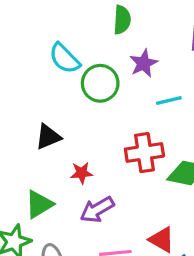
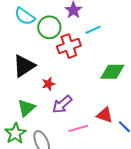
black triangle: (48, 137) -> (24, 66), size x1.4
red cross: (144, 153) -> (69, 46), moved

